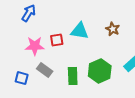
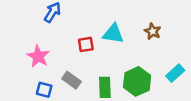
pink star: (35, 46) -> (38, 56), moved, turned 30

